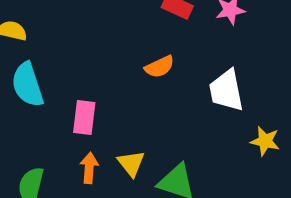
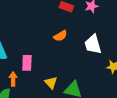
orange arrow: (89, 168) -> (13, 79), moved

